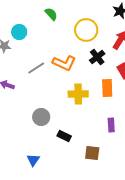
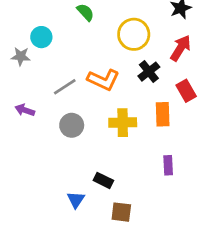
gray circle: (41, 117) -> (72, 125), moved
brown square: (92, 153) -> (121, 212), moved
blue triangle: (33, 160) -> (76, 200), moved

